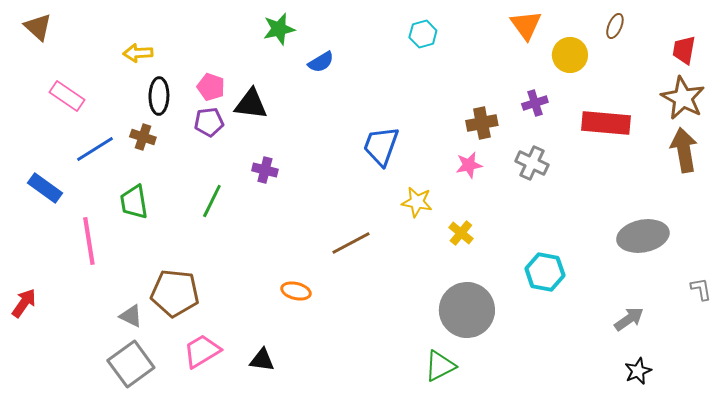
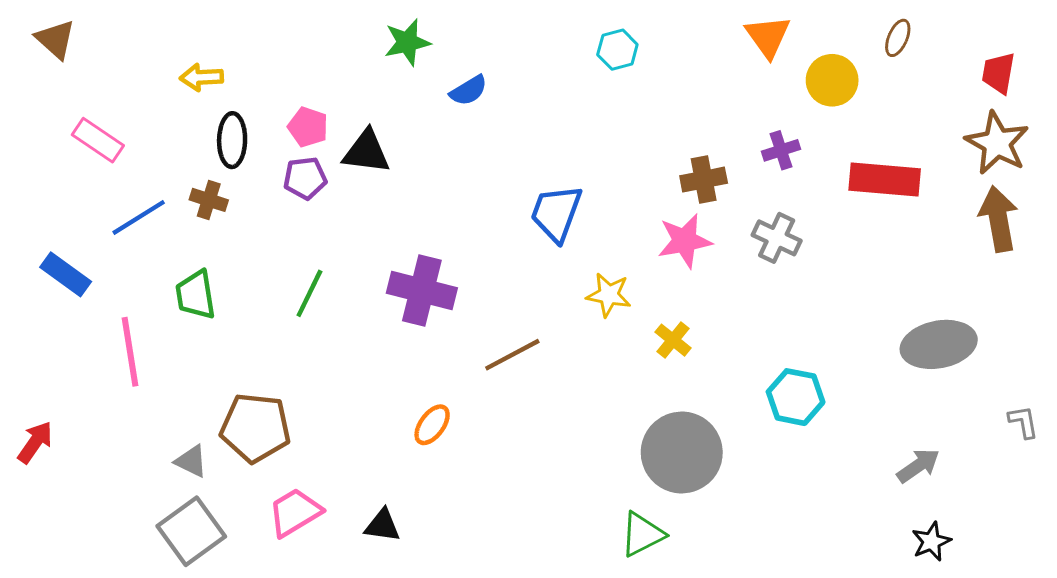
pink star: (469, 165) -> (685, 241), size x1.4
purple cross: (265, 170) -> (422, 290), moved, size x1.8
orange ellipse: (296, 291) -> (432, 425), turned -68

